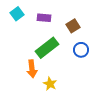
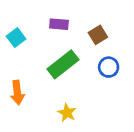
cyan square: (17, 14) -> (16, 38), moved
orange arrow: (32, 69) -> (17, 93), moved

